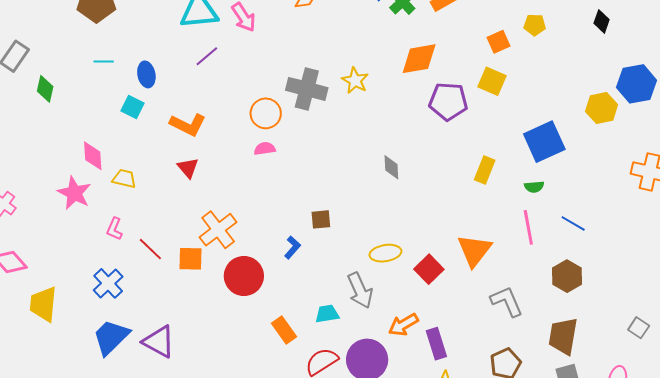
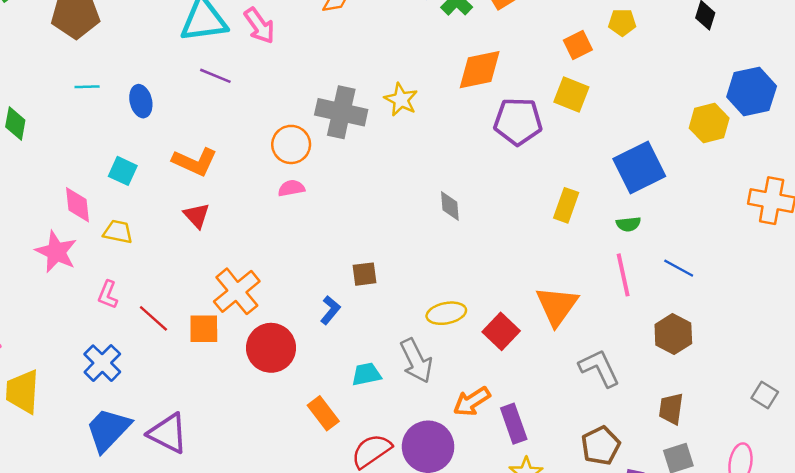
purple line: (207, 56) -> (215, 76), turned 65
cyan square: (133, 107) -> (123, 171), moved
cyan trapezoid: (327, 314) -> (366, 374), moved
brown trapezoid: (563, 336) -> (671, 409), size x0.7

